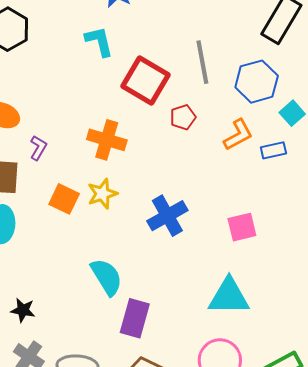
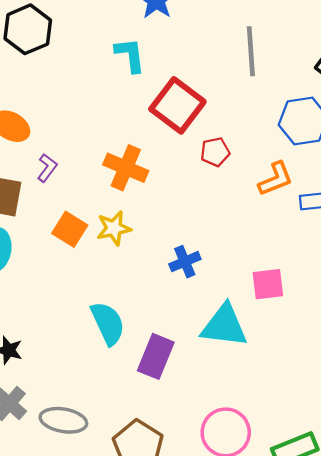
gray line: (202, 62) -> (251, 51), moved
blue cross: (167, 216) -> (185, 262), size x0.7
cyan triangle: (229, 297) -> (224, 326), moved
purple rectangle: (135, 318) -> (156, 356), moved

